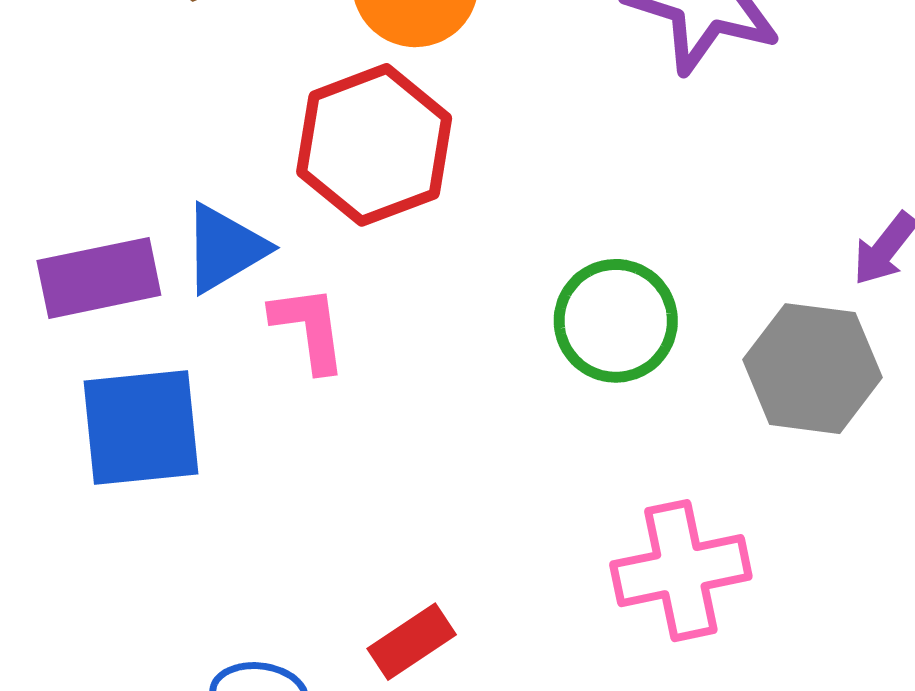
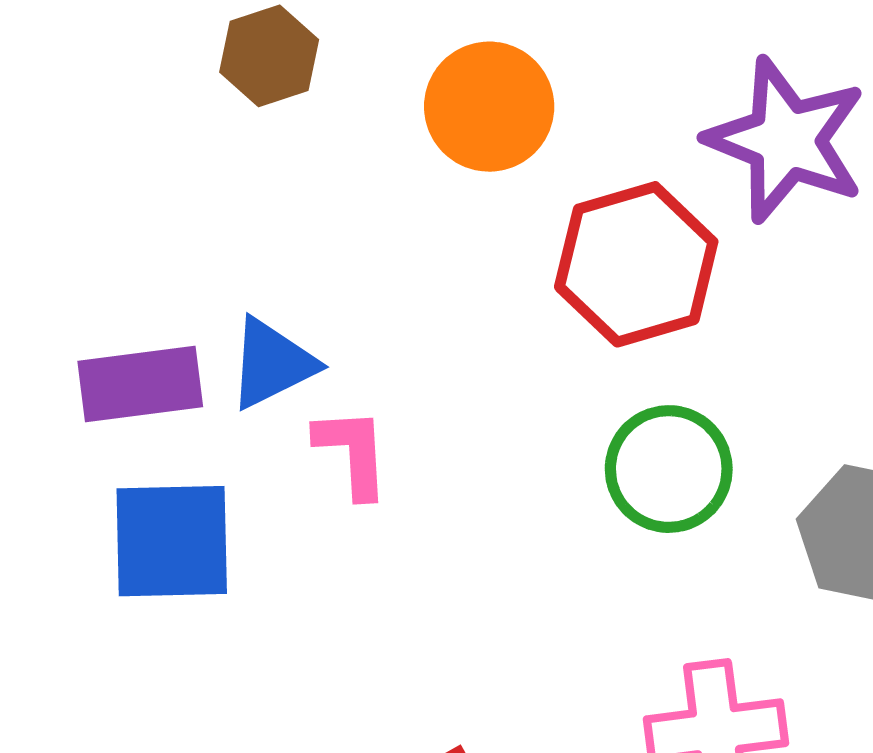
red hexagon: (374, 145) -> (636, 264), moved

